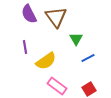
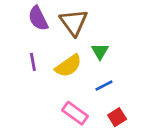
blue line: (88, 58) -> (104, 86), moved
yellow semicircle: (46, 61) -> (68, 66), moved

